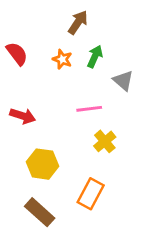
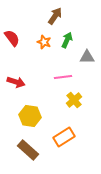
gray triangle: (123, 81) -> (87, 57), turned -42
orange rectangle: (91, 194) -> (64, 137), turned 30

